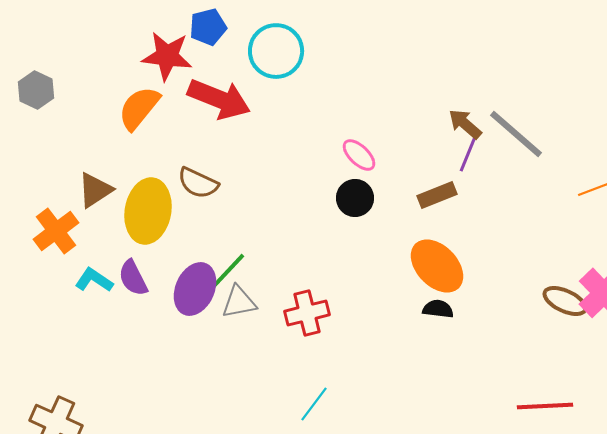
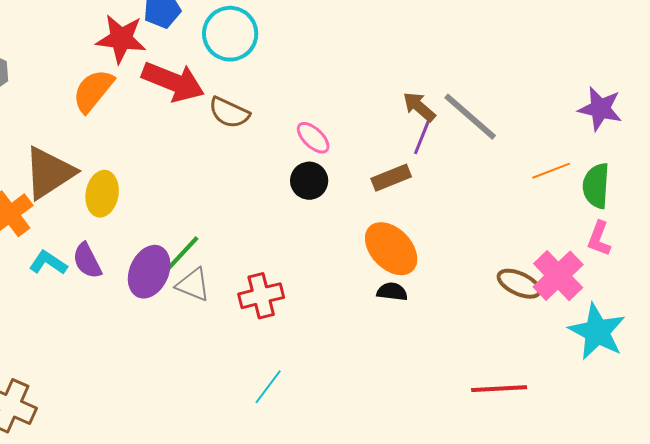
brown semicircle: (198, 183) -> (229, 113), moved
brown triangle: (95, 190) -> (49, 173), size x1.5
yellow ellipse: (148, 211) -> (102, 194), size x0.7
gray triangle: (239, 302) -> (193, 285), turned 33

